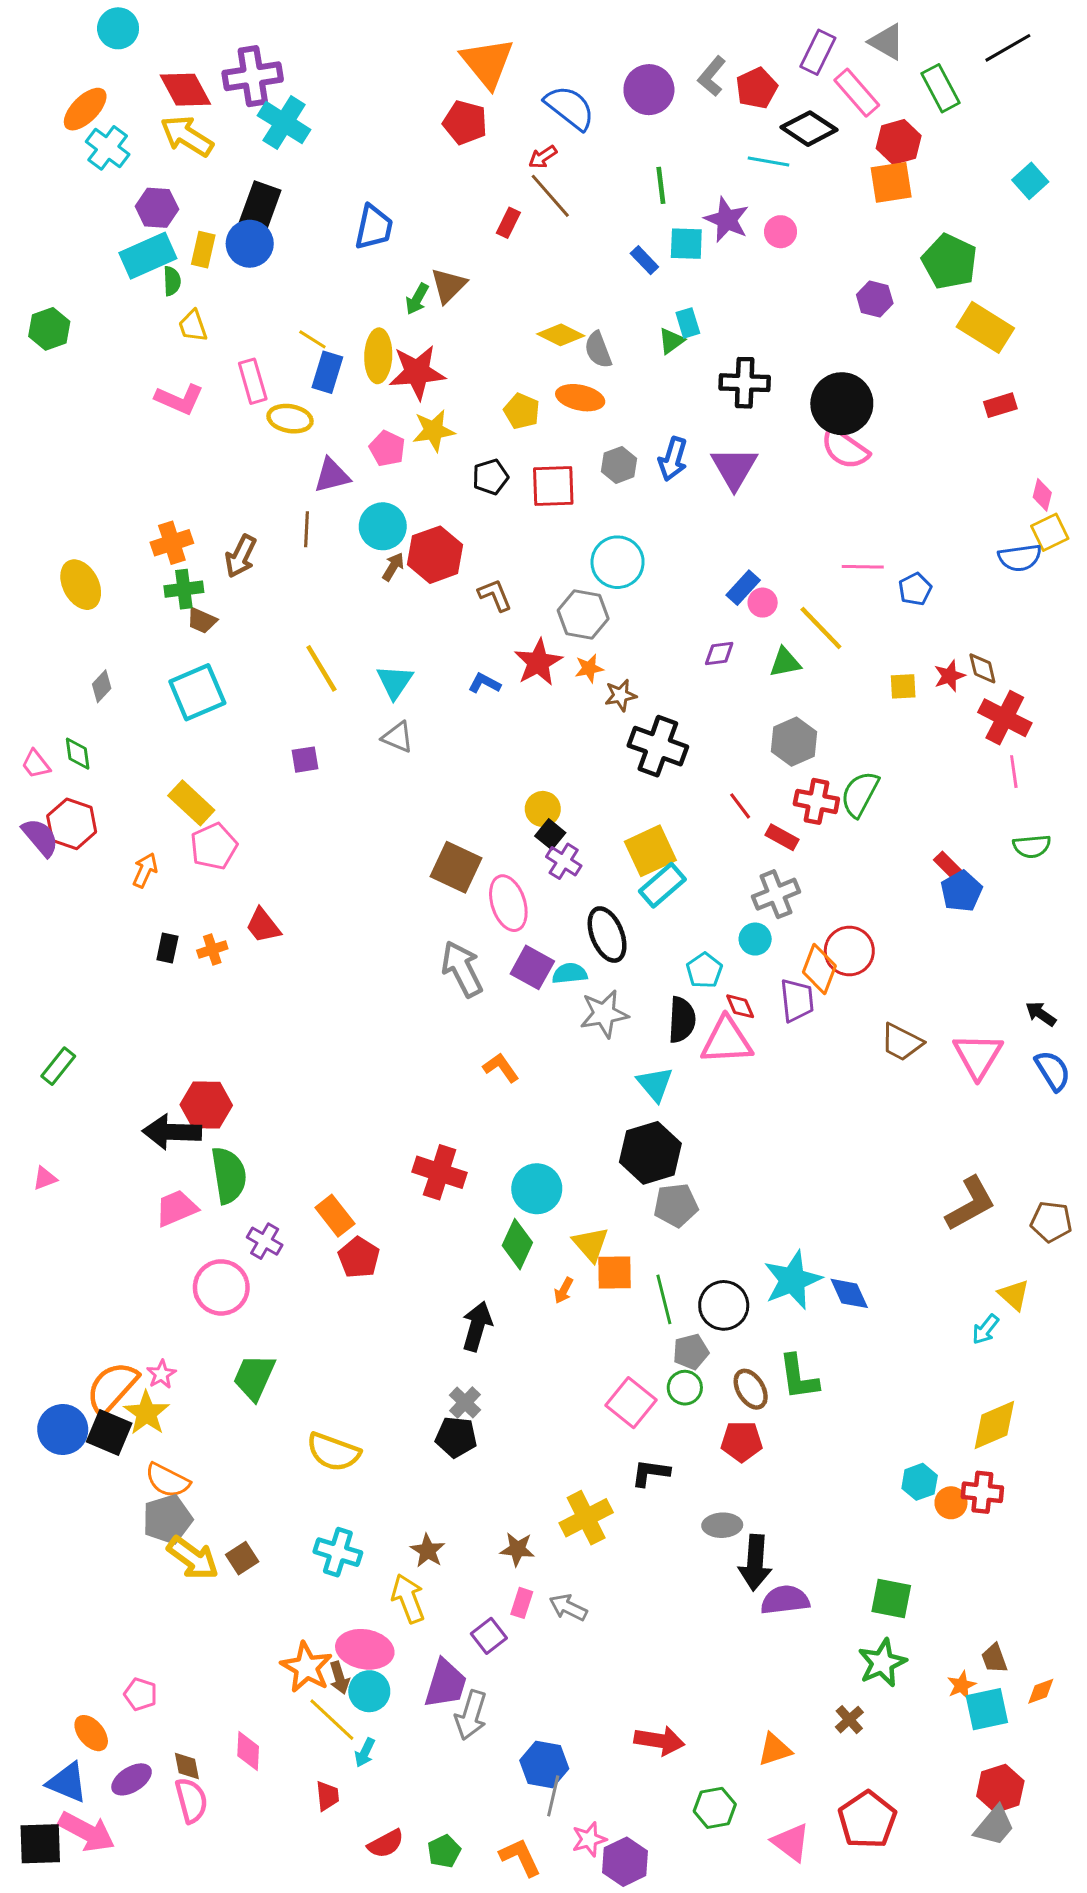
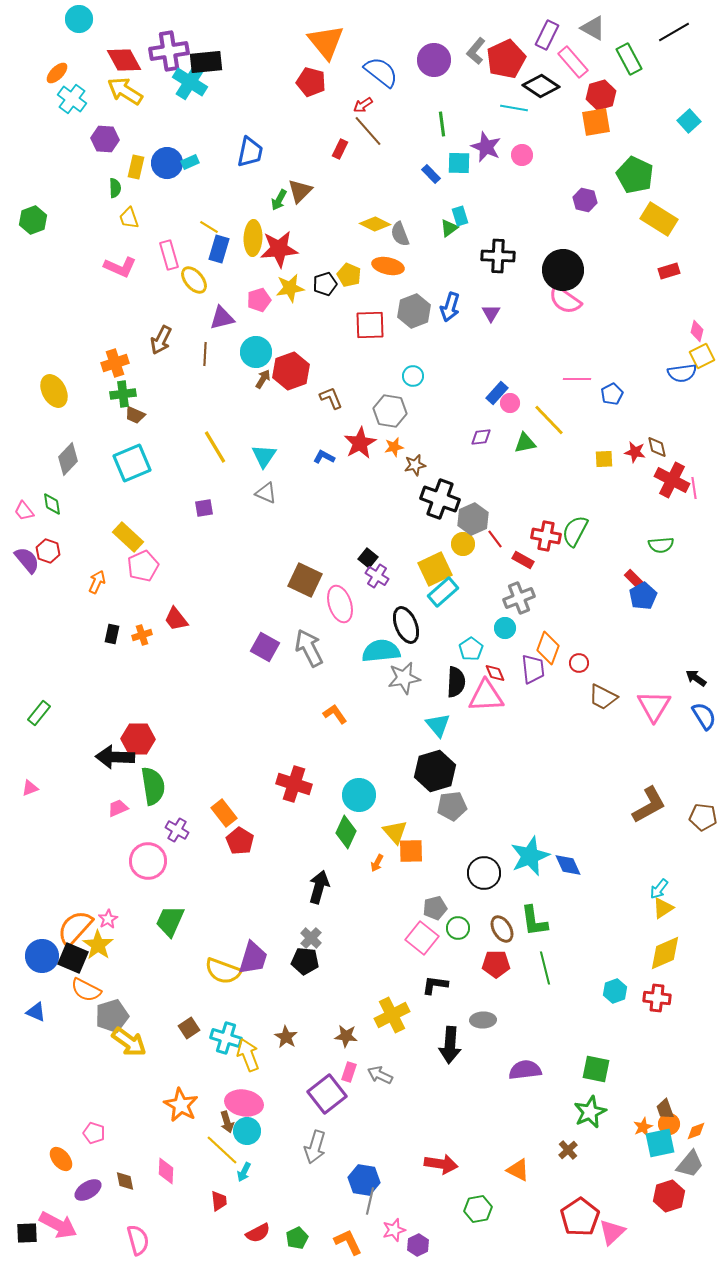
red pentagon: (757, 88) -> (506, 59), size x1.4
orange ellipse: (85, 109) -> (57, 73), size x0.7
black rectangle: (260, 206) -> (206, 62), moved, turned 64
cyan rectangle: (148, 256) -> (190, 162), moved, size x0.5
yellow ellipse: (290, 419) -> (194, 280), turned 40
pink pentagon: (387, 449) -> (259, 300), turned 30
gray hexagon: (619, 465) -> (414, 311), size x1.4
purple triangle: (734, 468) -> (491, 313), size x0.6
black pentagon: (490, 477) -> (325, 284), moved
brown arrow: (241, 556) -> (161, 340), moved
cyan circle: (618, 562) -> (413, 376), size x0.6
red star: (950, 676) -> (635, 452), turned 30
gray diamond: (102, 686) -> (68, 459), size x1.5
gray hexagon: (794, 742) -> (473, 519), moved
pink line: (1014, 772) -> (694, 488), moved
yellow circle: (543, 809) -> (463, 544), moved
red hexagon: (72, 824) -> (48, 551), size x0.7
green semicircle: (1032, 846) -> (661, 545), moved
red circle: (849, 951) -> (579, 663), moved, size x0.6
purple square: (532, 967) -> (265, 647), moved
cyan semicircle: (570, 973) -> (381, 651), size x1.6
pink trapezoid: (176, 1208) -> (118, 808), size x0.7
yellow triangle: (1014, 1295) -> (663, 908), moved, turned 45
green line: (664, 1299) -> (545, 968), moved
gray pentagon: (691, 1352) -> (435, 908), moved
orange semicircle: (167, 1480) -> (86, 990), moved
orange circle: (951, 1503) -> (669, 1124), moved
brown square: (242, 1558) -> (189, 1028), moved
black arrow: (755, 1563) -> (450, 1045), moved
yellow arrow: (408, 1598) -> (248, 1055), moved
purple square: (489, 1636) -> (327, 1094), size x1.6
orange star: (306, 1667) -> (181, 1105), moved
purple trapezoid: (446, 1684) -> (253, 958), moved
orange triangle: (775, 1750) -> (518, 1170), turned 45
blue triangle: (67, 1782) -> (36, 1012), moved, size x0.7
pink semicircle: (191, 1800) -> (138, 1240), moved
gray trapezoid: (994, 1826) -> (690, 1164), moved
pink triangle: (791, 1842) -> (612, 1232), moved, turned 40
black square: (40, 1844) -> (27, 1233), size x0.7
purple hexagon: (625, 1862) -> (418, 1245), size x0.7

